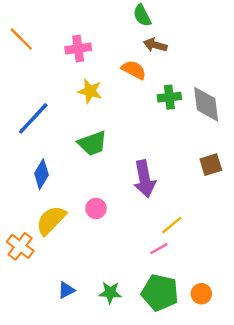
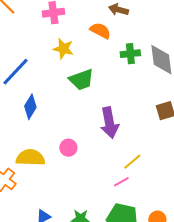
green trapezoid: (92, 143) -> (81, 80), moved
blue diamond: (41, 174) -> (30, 107), moved
yellow semicircle: (51, 220) -> (30, 158), turned 48

